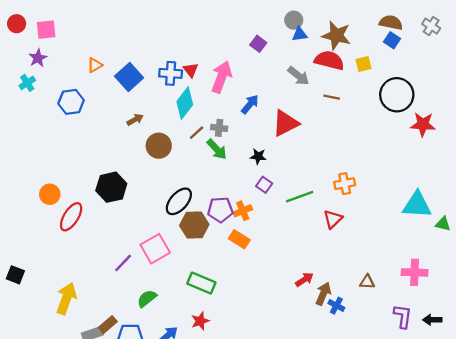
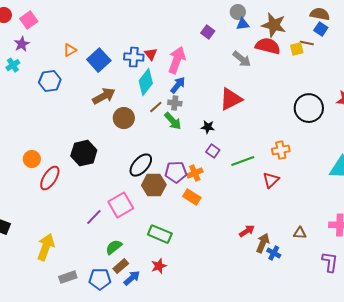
pink square: (46, 30) -> (29, 20), turned -30
black circle: (397, 95) -> (309, 108), moved
brown line: (332, 97) -> (307, 43), moved
blue arrow: (250, 104) -> (178, 85), moved
brown arrow: (135, 120) -> (104, 96), size x1.6
brown rectangle: (108, 325) -> (121, 266), moved

